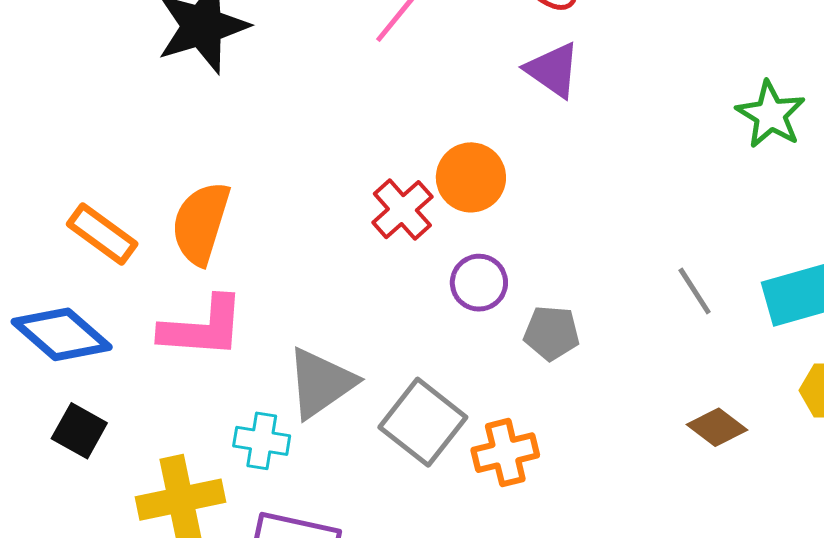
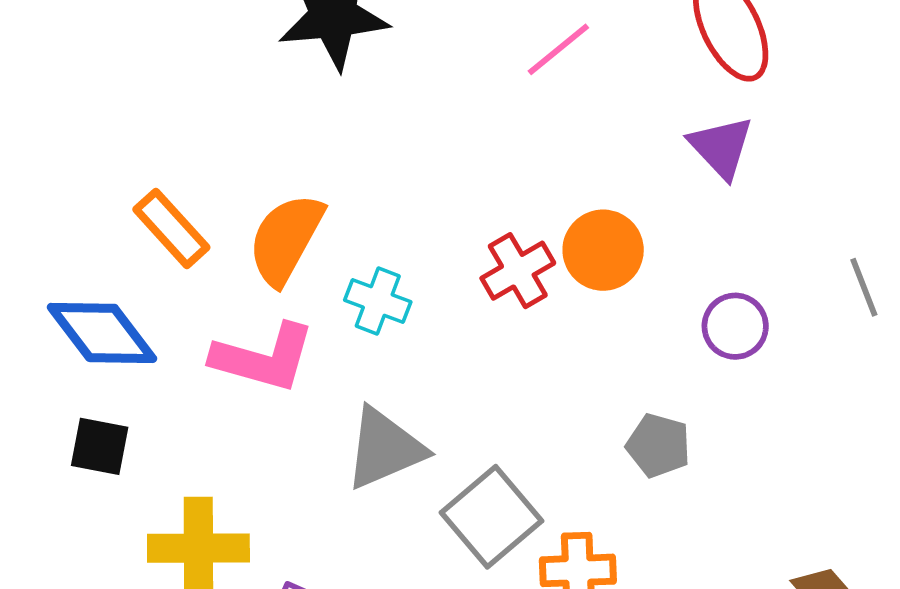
purple circle: (479, 283) -> (735, 326), moved
gray line: (695, 291) -> (864, 287), moved
black square: (79, 431) -> (100, 446), turned -30
cyan cross: (262, 441) -> (378, 301), moved

